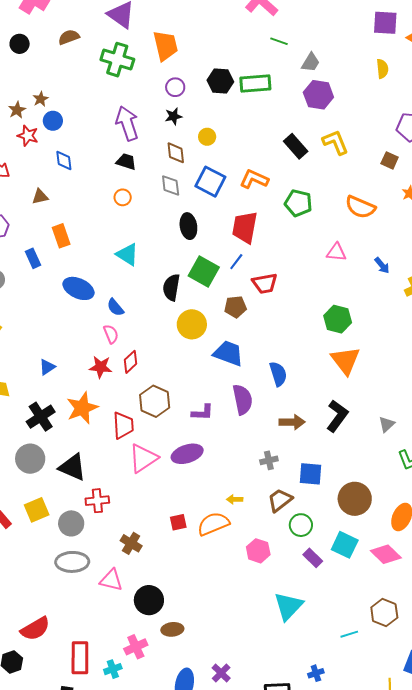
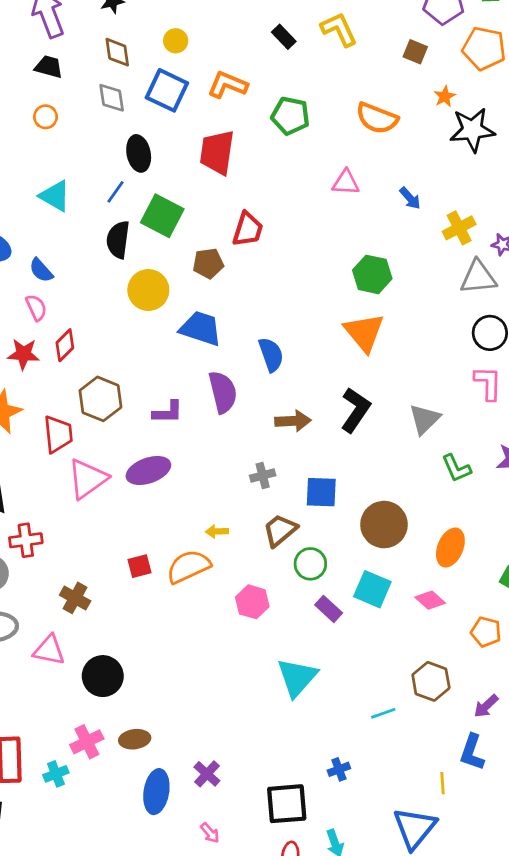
yellow circle: (207, 137) -> (176, 41), moved
black rectangle: (296, 146) -> (284, 37), size x0.7
blue line: (236, 262) -> (115, 192), moved
red trapezoid: (265, 283) -> (248, 229), turned -60
green hexagon: (338, 319) -> (372, 274), moved
gray triangle: (387, 424) -> (425, 419), size x1.4
pink diamond: (386, 554) -> (430, 600), size x0.7
brown ellipse: (172, 629) -> (135, 739), moved

